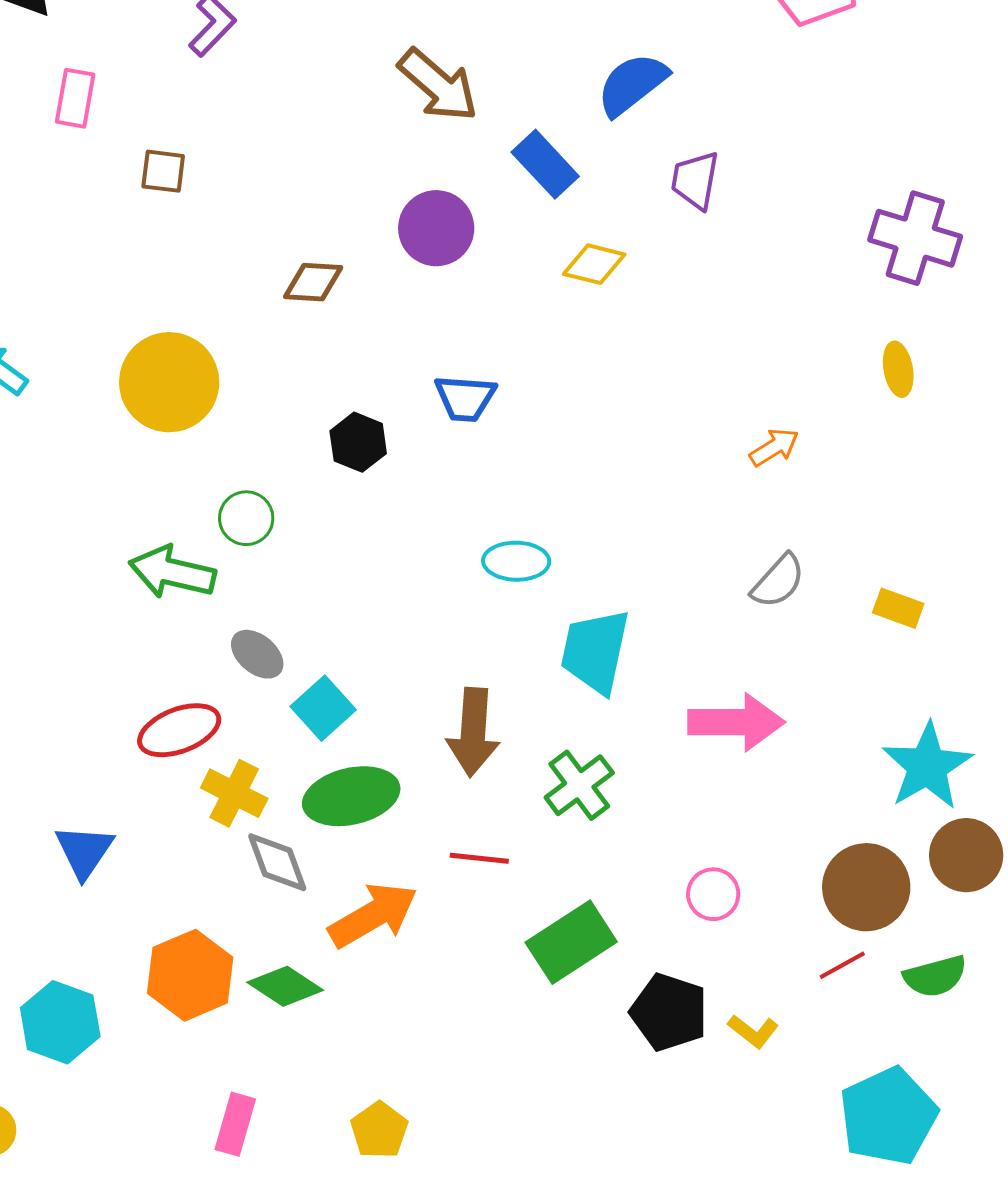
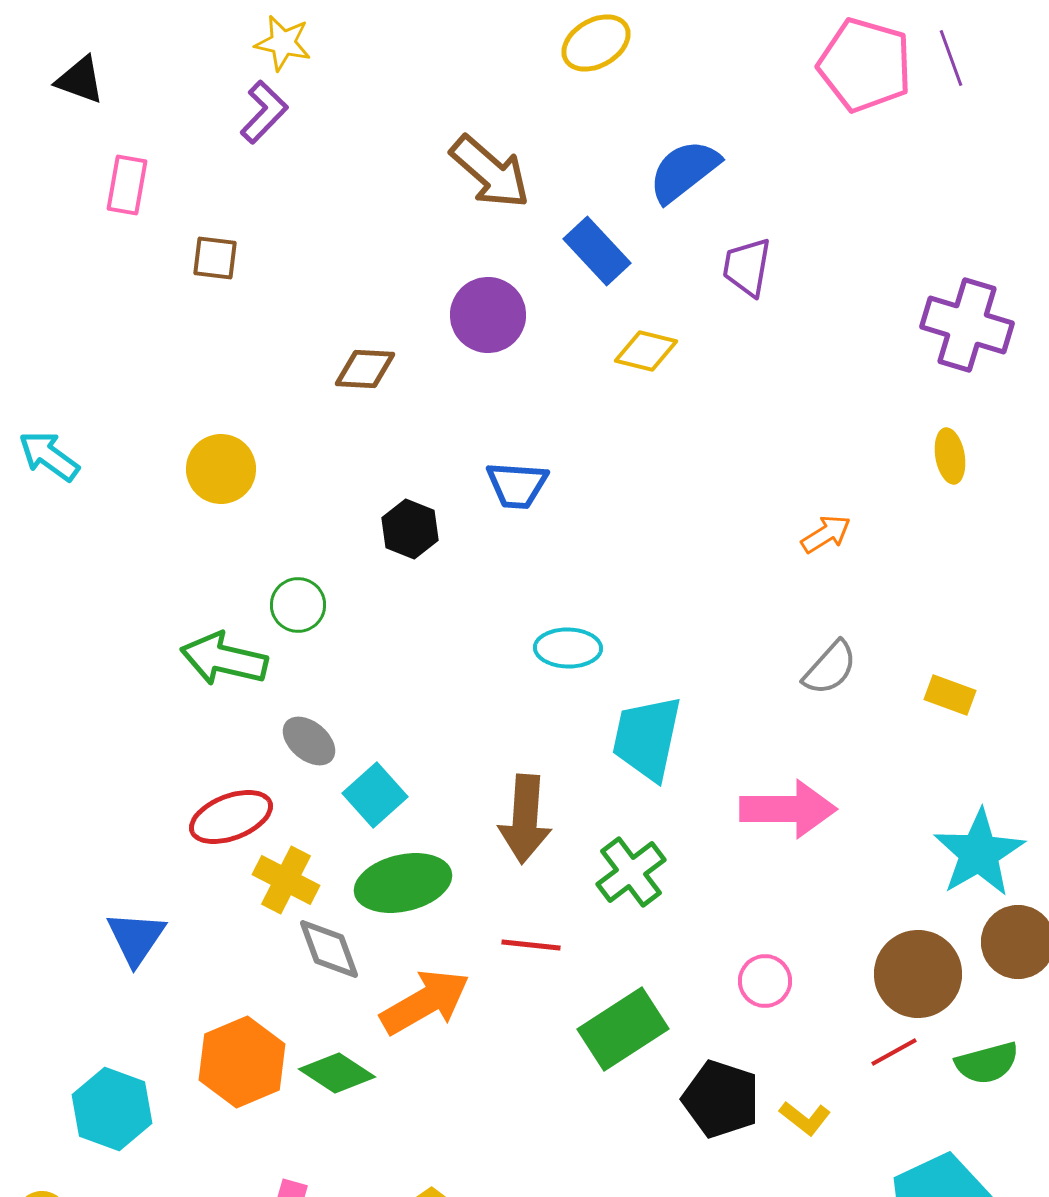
yellow circle: (169, 382) -> (221, 469), size x0.7

